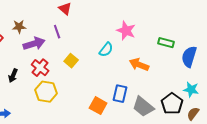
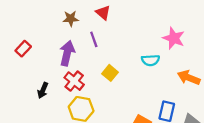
brown star: (19, 27) -> (71, 19), moved
purple arrow: (34, 44) -> (67, 53), turned -60
cyan semicircle: (106, 50) -> (151, 60), turned 49

